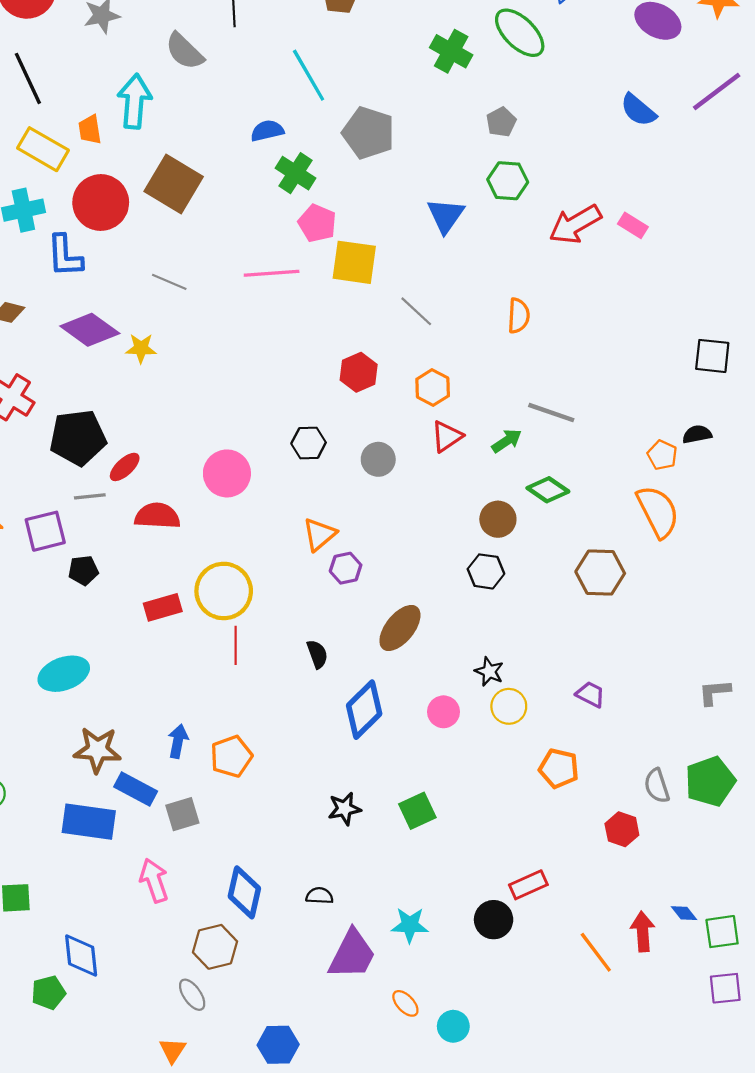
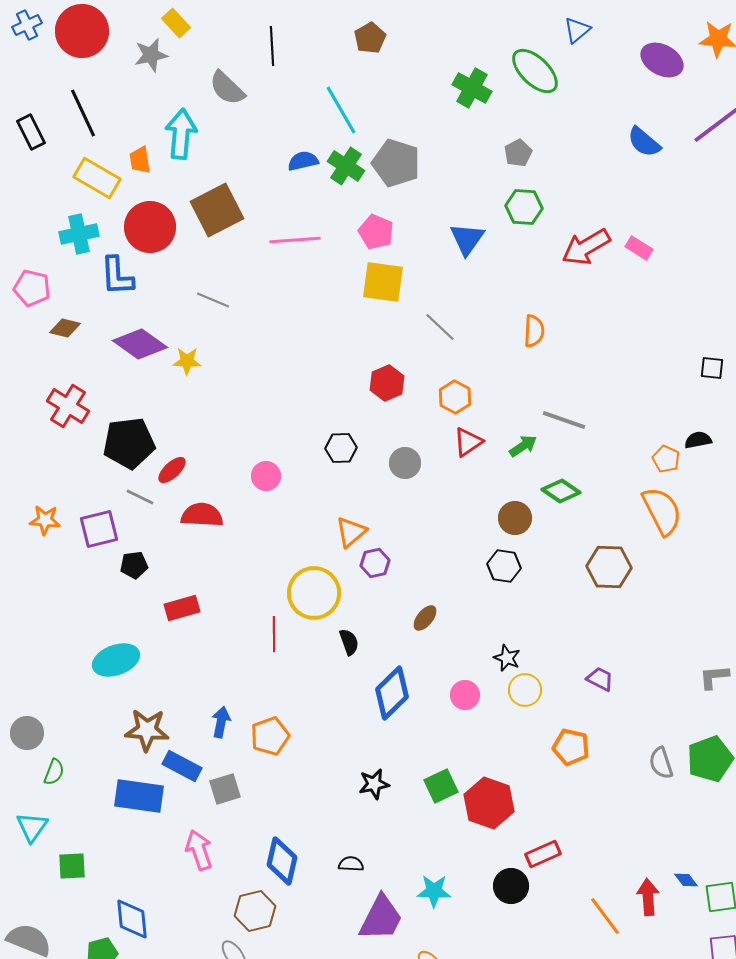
green cross: (296, 173) -> (346, 166), moved
brown square: (174, 184) -> (217, 210), turned 32
pink pentagon: (317, 223) -> (376, 232), moved
pink line: (272, 273) -> (295, 240), moved
black square: (712, 356) -> (712, 368), size x0.7
pink circle: (227, 473) -> (266, 476), size x0.7
gray line: (90, 496) -> (140, 497), turned 32
yellow circle: (224, 591) -> (314, 593), moved
red rectangle: (163, 607) -> (182, 608), moved
brown ellipse: (400, 628) -> (425, 618), size x0.6
red hexagon: (622, 829) -> (489, 803), moved, size x1.6

